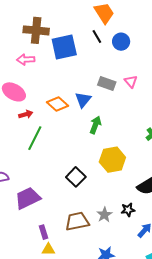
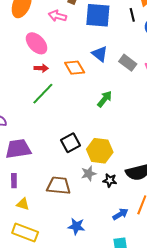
blue triangle: (83, 100) -> (100, 54), moved, turned -48
yellow hexagon: (112, 160) -> (100, 151), moved
black star: (128, 210) -> (110, 180), moved
gray star: (104, 215) -> (89, 173), moved
purple rectangle: (43, 232) -> (14, 181), moved

